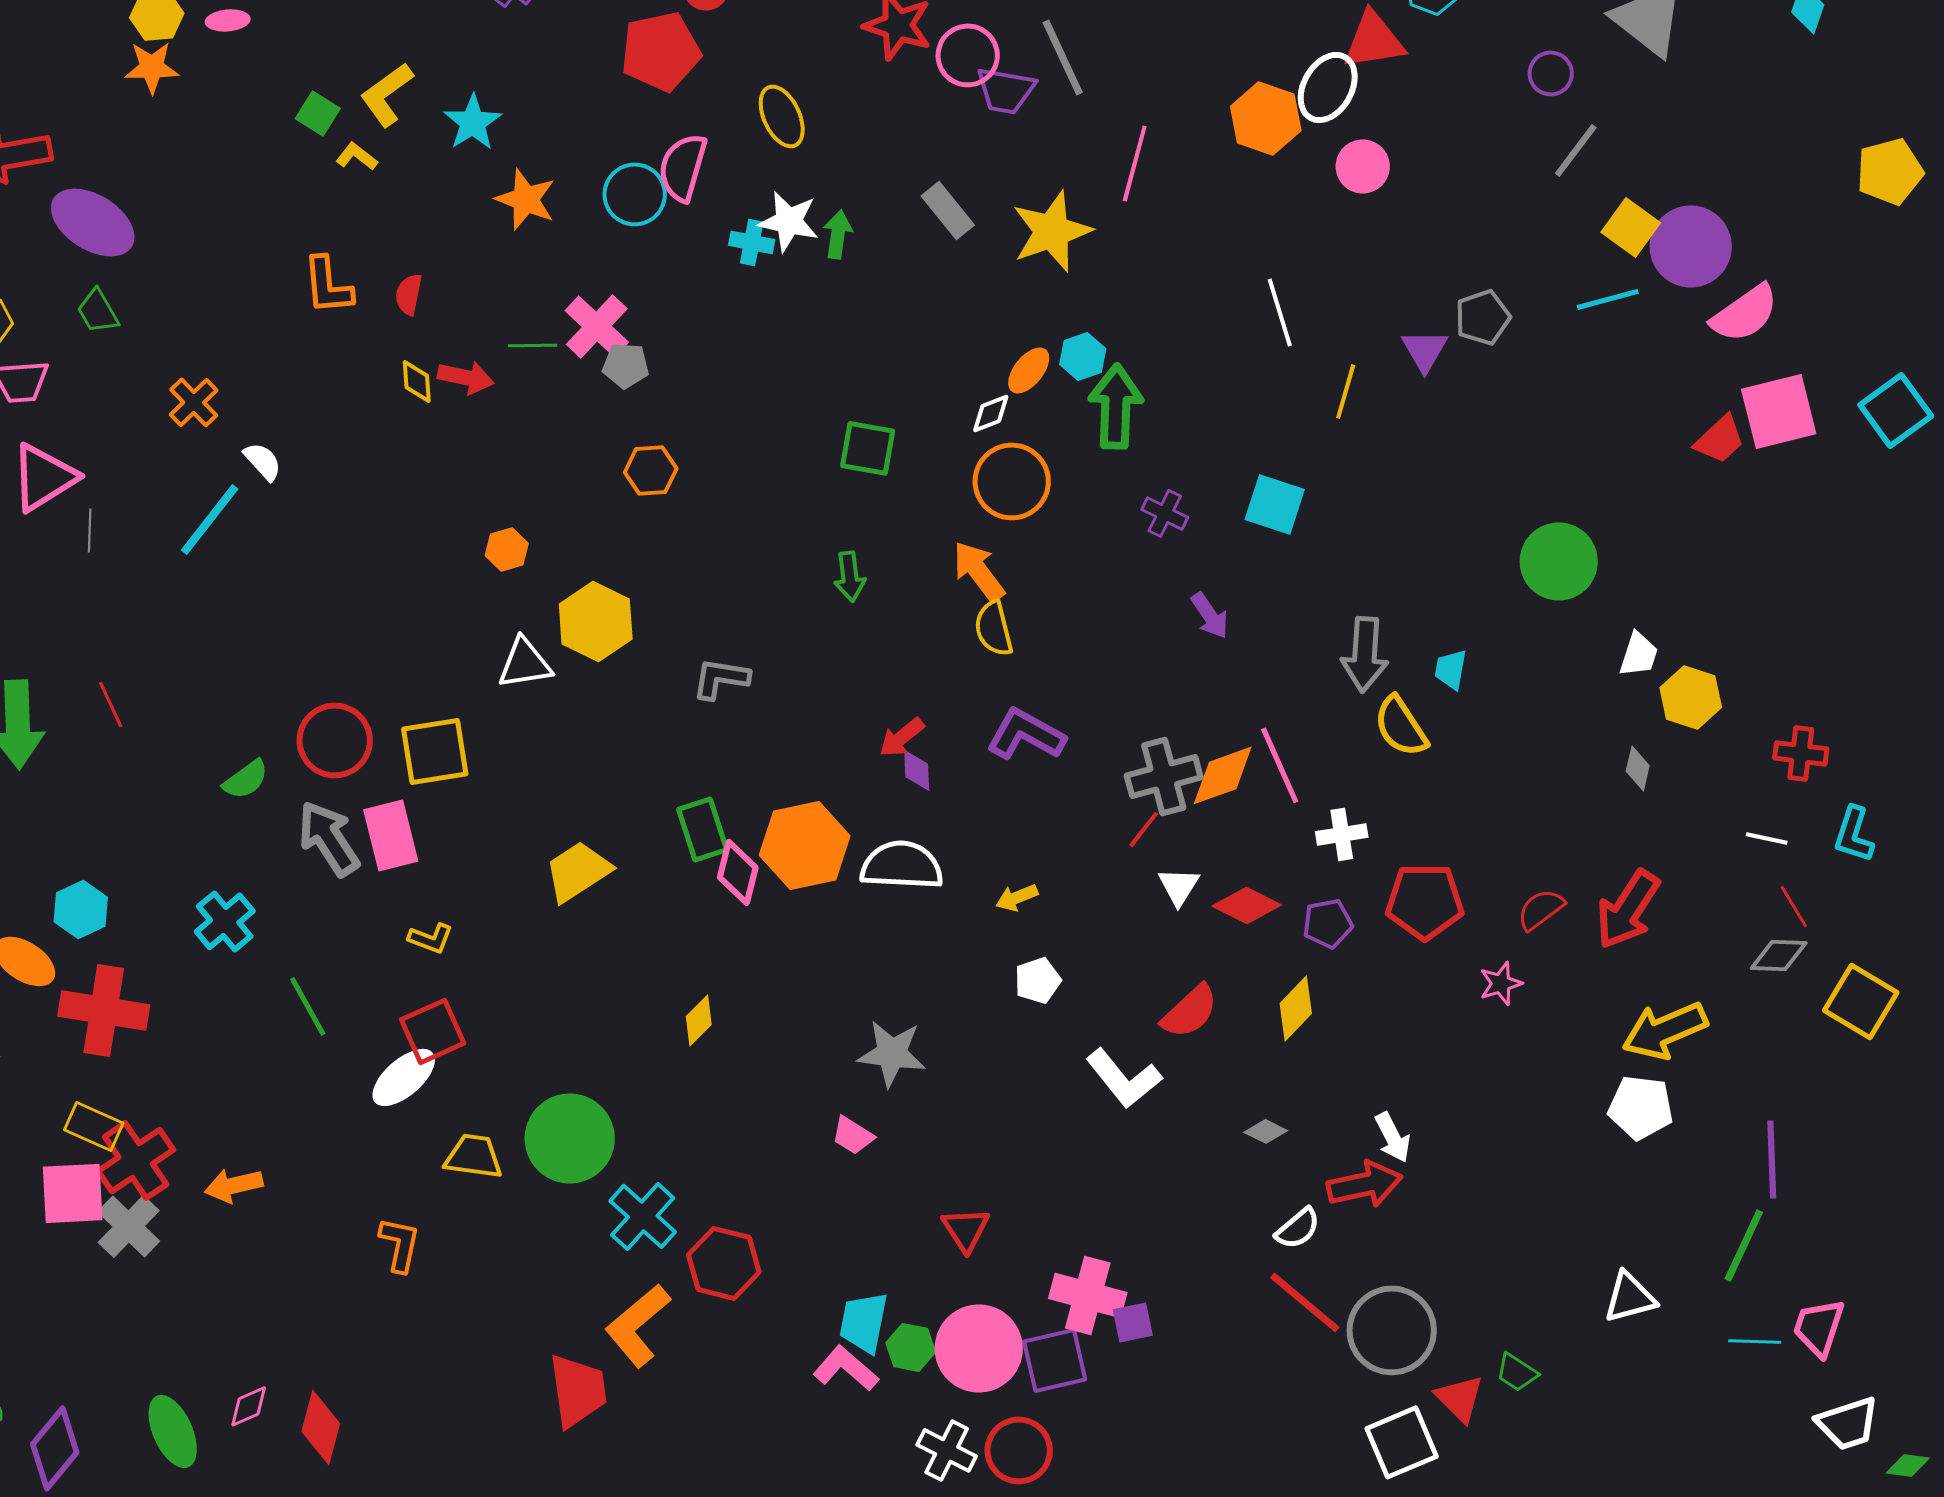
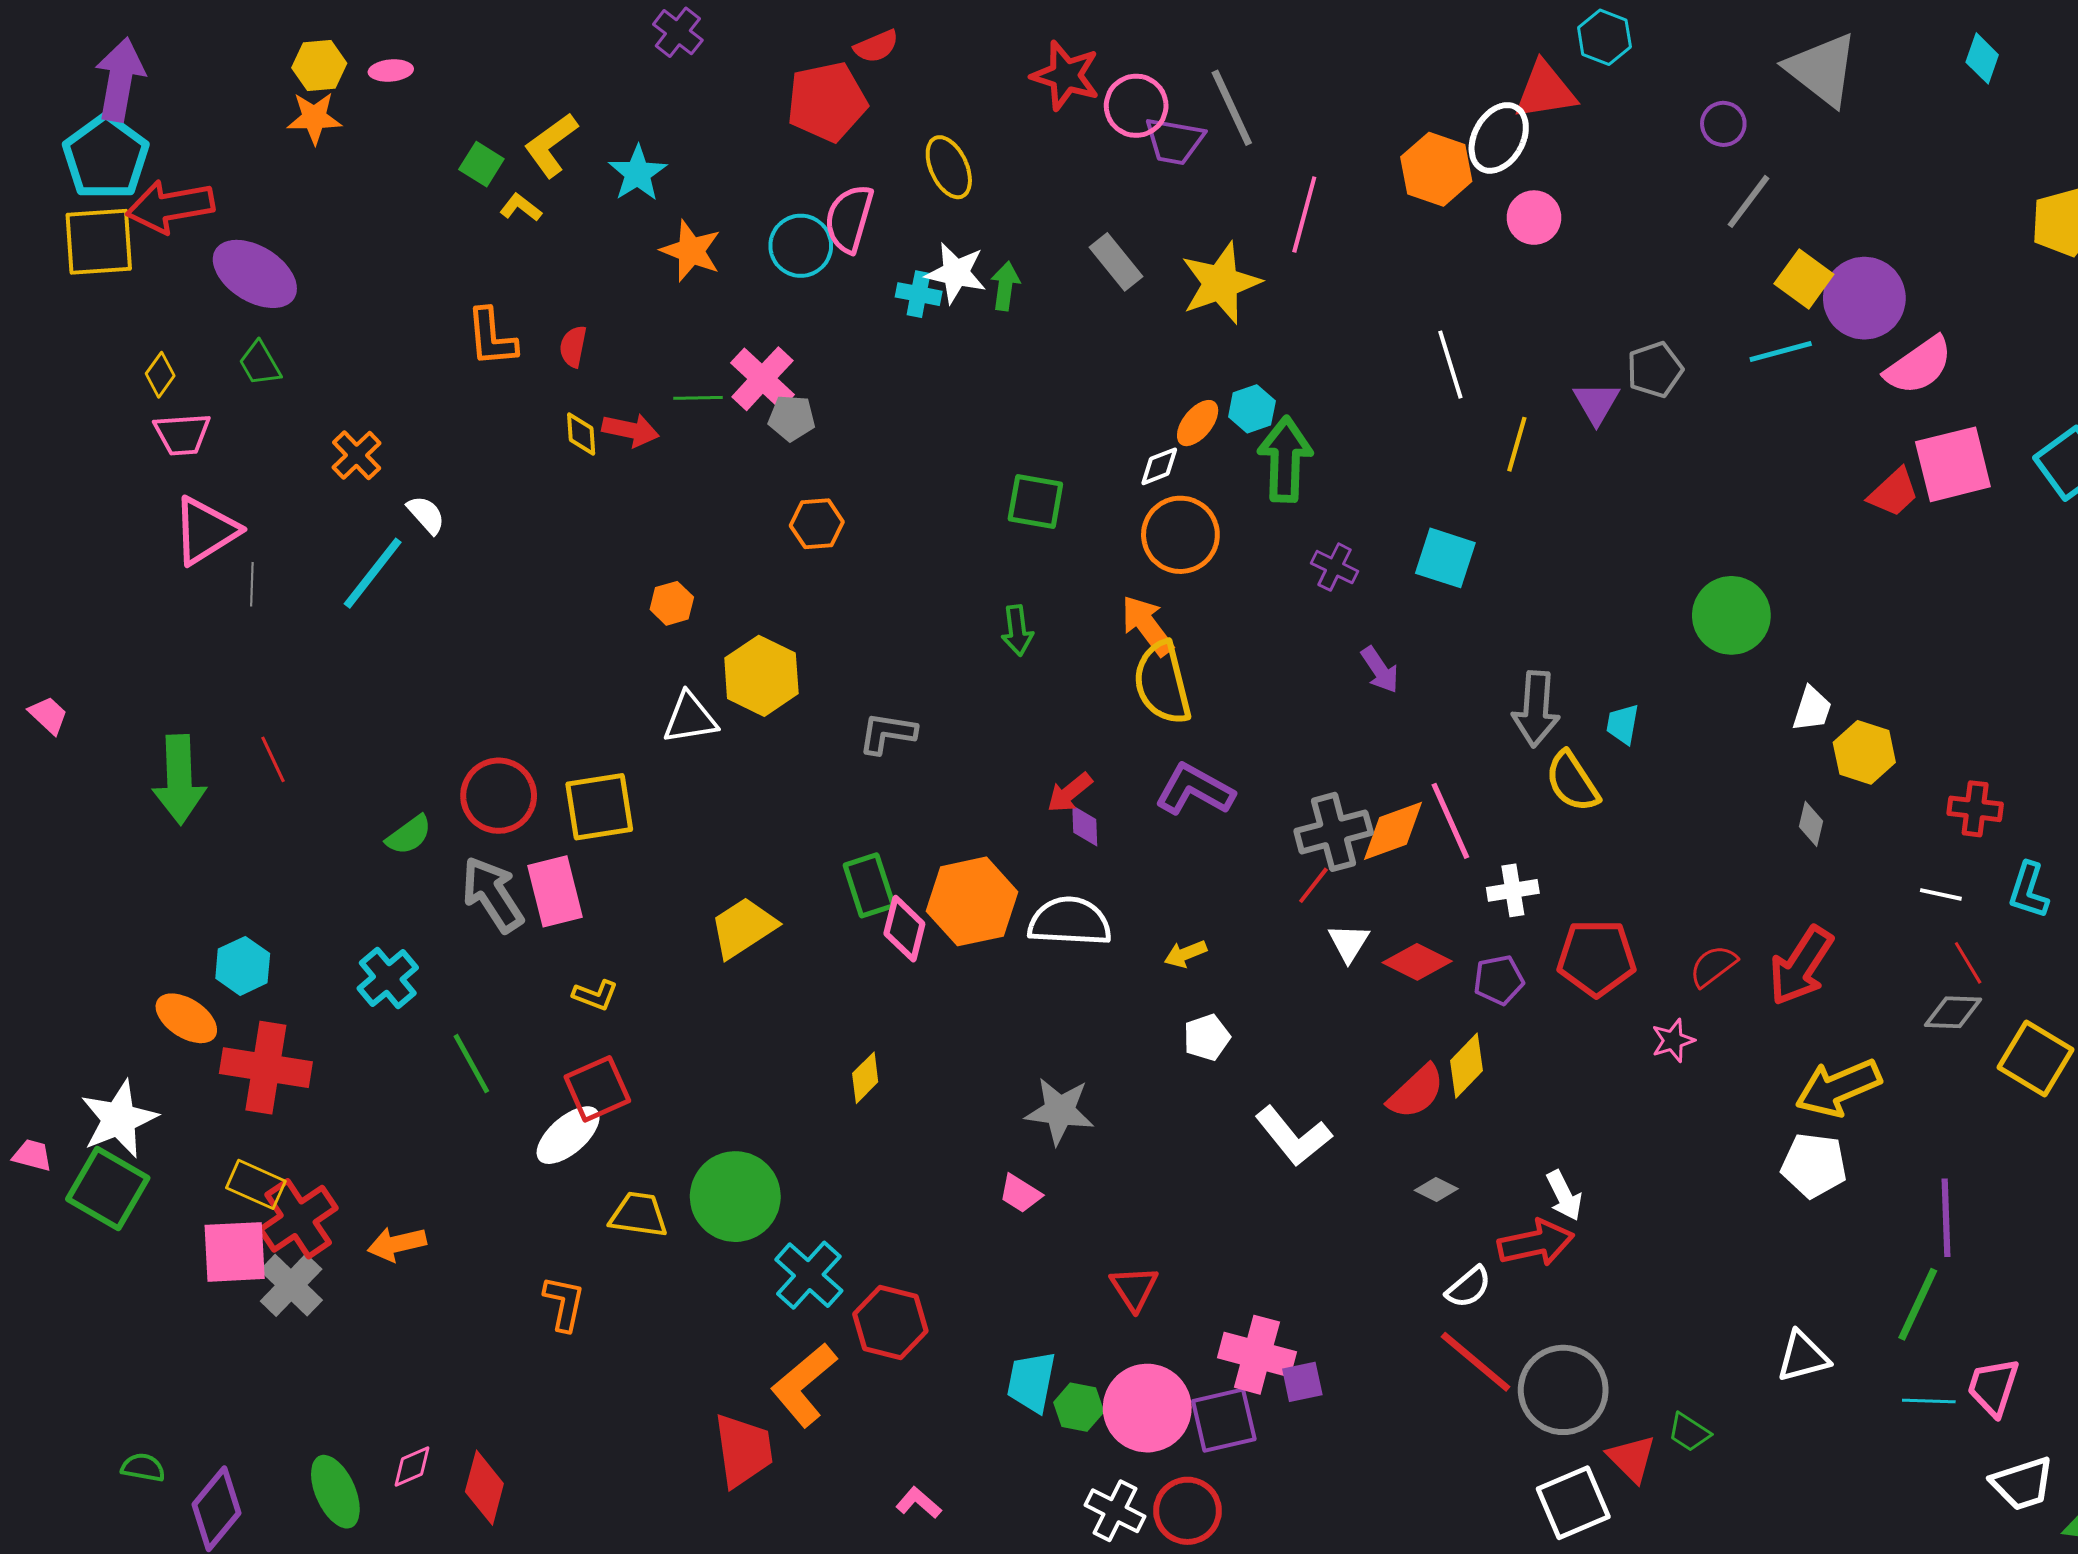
yellow semicircle: (994, 628) -> (1162, 683), size x1.5
red semicircle: (1190, 1011) -> (1416, 1092), moved
pink L-shape: (846, 1368) -> (919, 1503), moved, size x0.7

